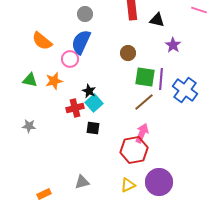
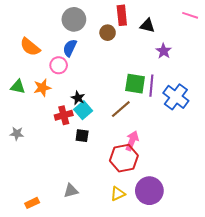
gray circle: (85, 14) -> (74, 19), size x1.5
blue semicircle: (81, 42) -> (70, 48), size x0.7
brown circle: (128, 53) -> (108, 33), moved
brown line: (144, 102) -> (121, 109), moved

